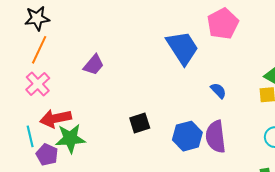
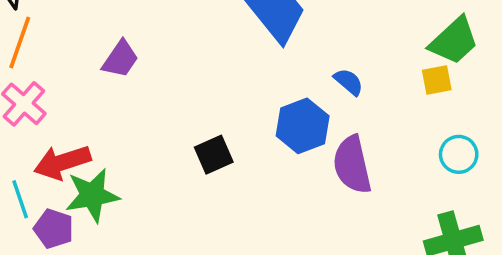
blue hexagon: (187, 136) -> (303, 126), moved

